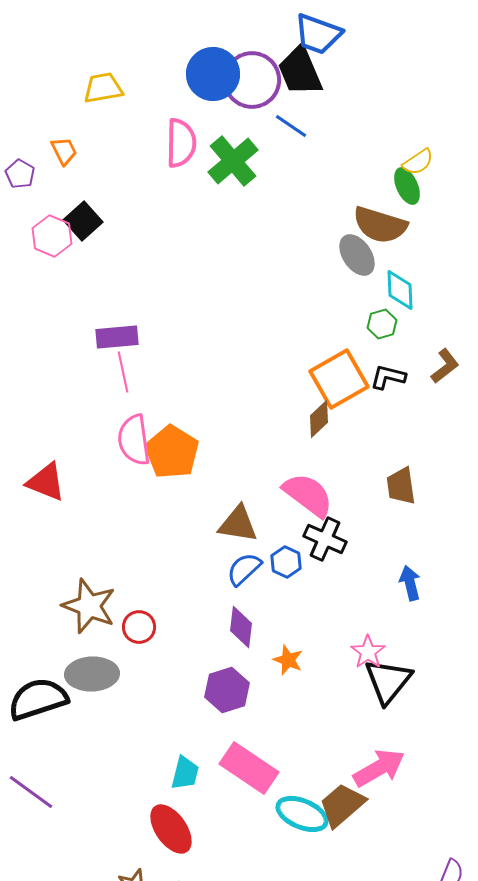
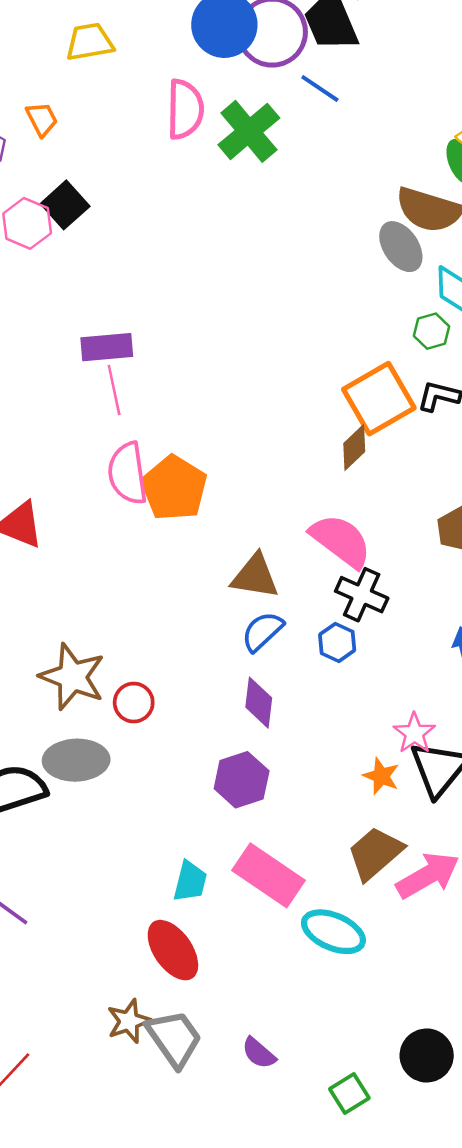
blue hexagon: (286, 562) -> (337, 642), moved
orange star: (288, 660) -> (381, 776), moved
brown trapezoid: (342, 805) -> (375, 853), moved

